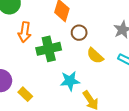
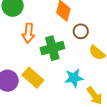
yellow rectangle: (25, 94) -> (33, 78), moved, size x1.5

